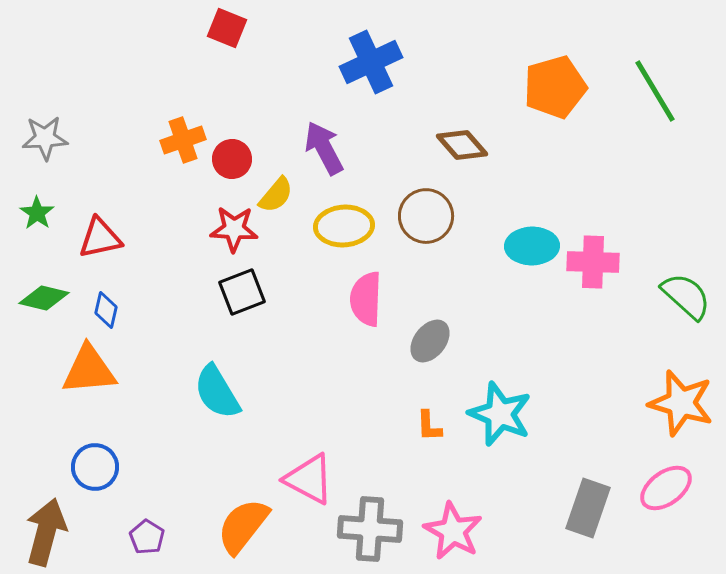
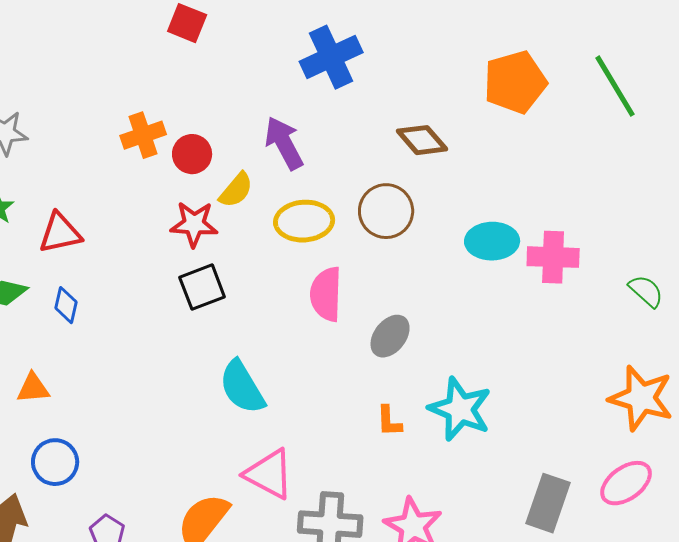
green semicircle: (686, 296) -> (646, 291), size x0.7
orange triangle: (89, 370) -> (33, 388), moved, size x0.6
cyan semicircle: (217, 392) -> (242, 387), moved

